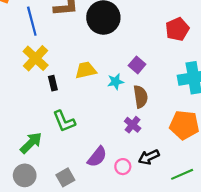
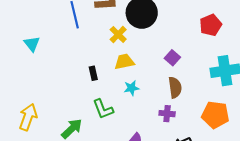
yellow cross: (36, 58) -> (118, 34), moved, size x0.7
cyan star: (116, 82) -> (131, 88), moved
purple cross: (133, 125) -> (167, 114), turned -35

